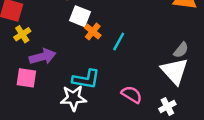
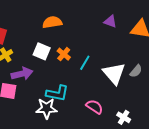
white square: (80, 16) -> (42, 51), moved
white triangle: (175, 71) -> (114, 73), moved
white cross: (167, 107) -> (124, 117), turned -32

